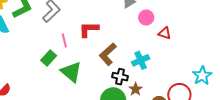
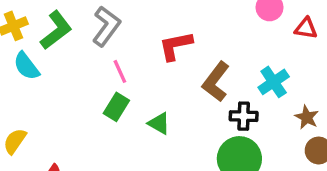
pink line: (64, 41) -> (120, 71), moved
green triangle: (71, 72) -> (159, 123), size x0.6
brown star: (136, 89) -> (307, 117), moved

